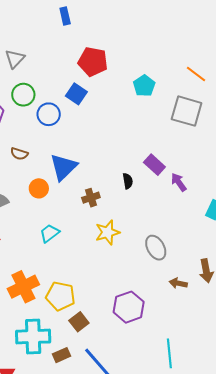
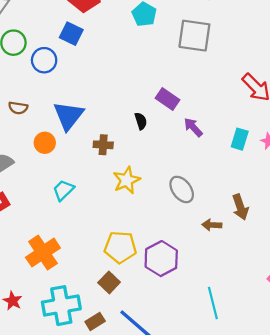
purple arrow: (179, 182) -> (193, 127), moved
brown cross: (91, 198) -> (103, 145), turned 30
yellow pentagon: (60, 296) -> (120, 247), moved

